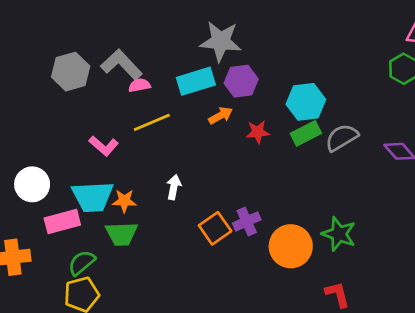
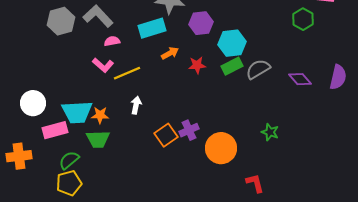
purple hexagon: (241, 81) -> (201, 23), moved
pink semicircle: (139, 85) -> (112, 41), moved
yellow line: (152, 122) -> (127, 73), moved
pink L-shape: (104, 146) -> (103, 65), moved
green star: (339, 234) -> (270, 132), moved, size x0.7

